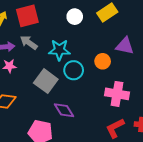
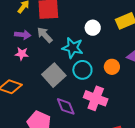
white circle: (75, 17) -> (93, 28), moved
pink cross: (117, 94) -> (96, 98), moved

